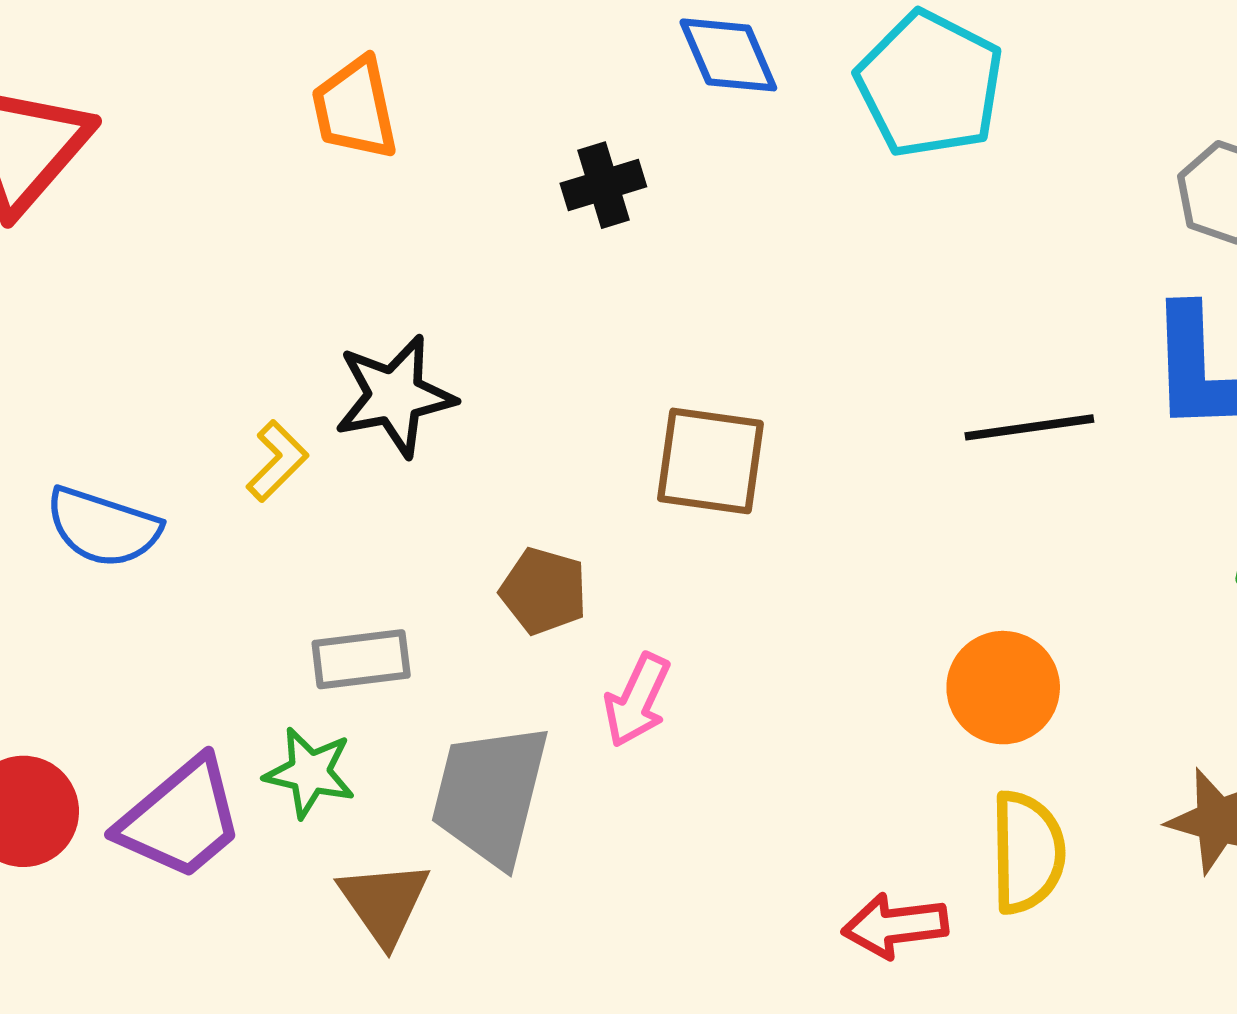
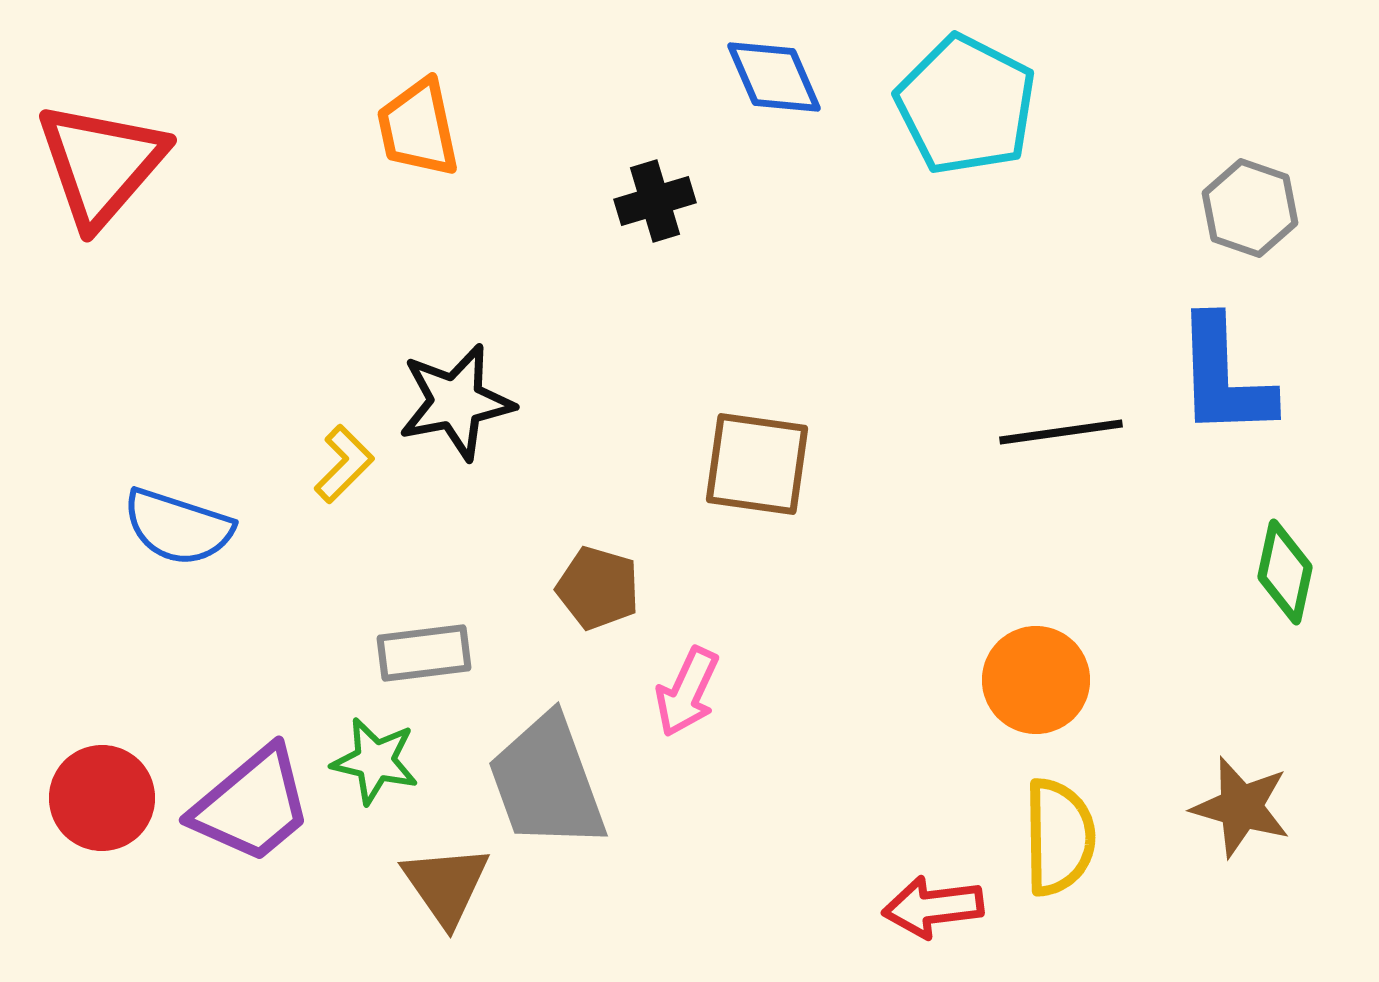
gray trapezoid: (490, 795) -> (547, 782), turned -34

